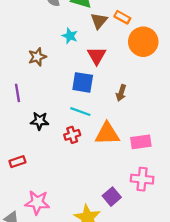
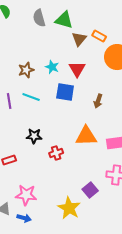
cyan star: (70, 36) -> (52, 67), moved
cyan line: (80, 112) -> (31, 97), moved
black star: (40, 121) -> (34, 136), moved
red cross: (72, 135) -> (56, 153), moved

